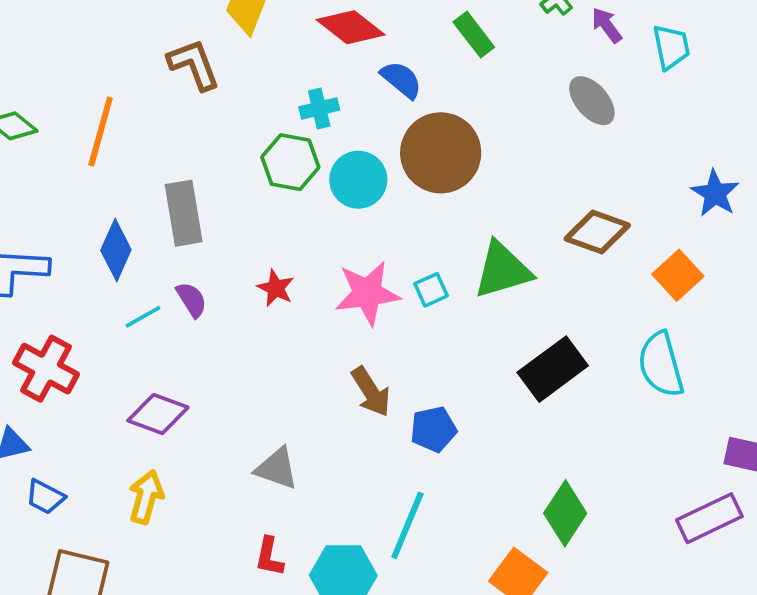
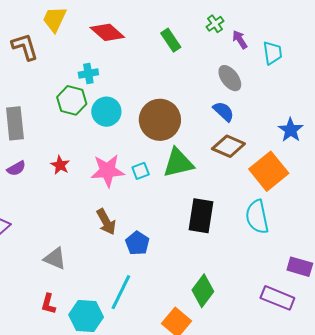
blue semicircle: (401, 80) -> (224, 111), moved
brown circle: (441, 153) -> (160, 120), moved
orange square: (678, 275) -> (269, 171), size x1.5
purple semicircle: (191, 300) -> (16, 168), turned 90
black rectangle: (553, 369) -> (201, 216), turned -48
blue pentagon: (433, 429) -> (137, 243), turned -30
purple rectangle: (709, 518) -> (277, 298), turned 44

